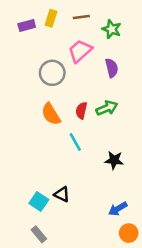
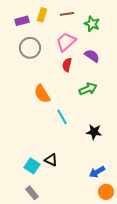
purple semicircle: (112, 68) -> (92, 56), turned -42
gray circle: (52, 73) -> (30, 48), moved
red semicircle: (81, 110) -> (67, 65), moved

